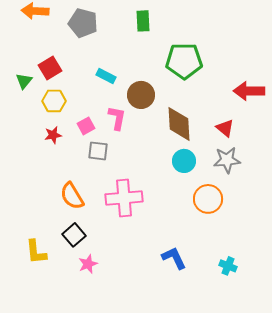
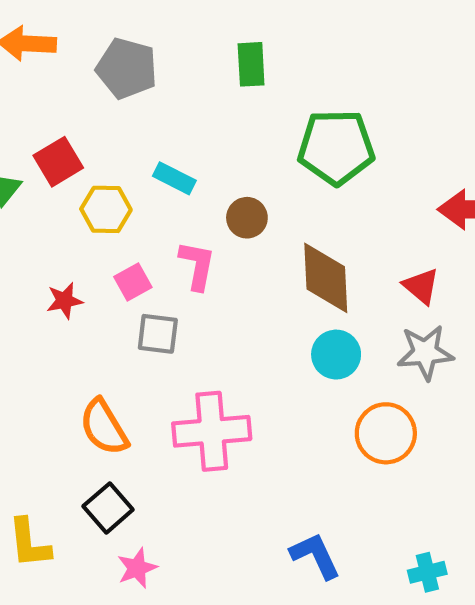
brown circle: (141, 95) -> (247, 218), size x0.7
yellow hexagon: (54, 101) -> (106, 209), moved
cyan cross: (228, 266) -> (427, 572), turned -36

